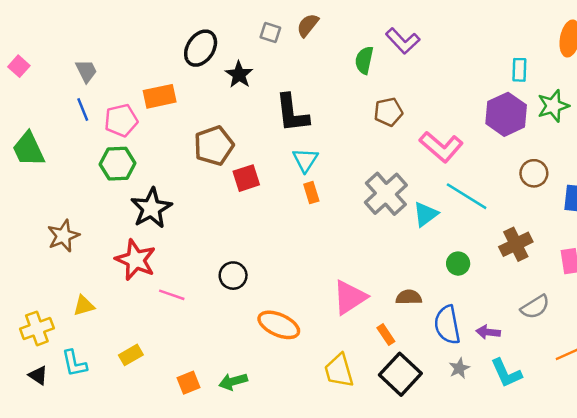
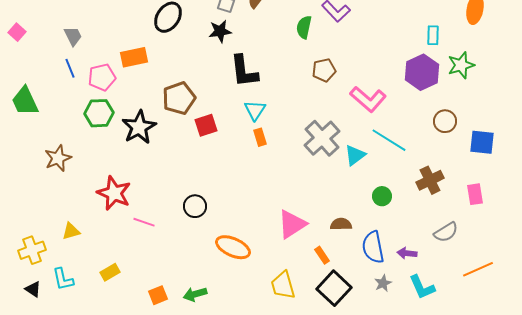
black star: (239, 75) -> (220, 31), moved, turned 30
black star: (151, 208) -> (139, 127), moved
brown star: (63, 236) -> (58, 158), moved

